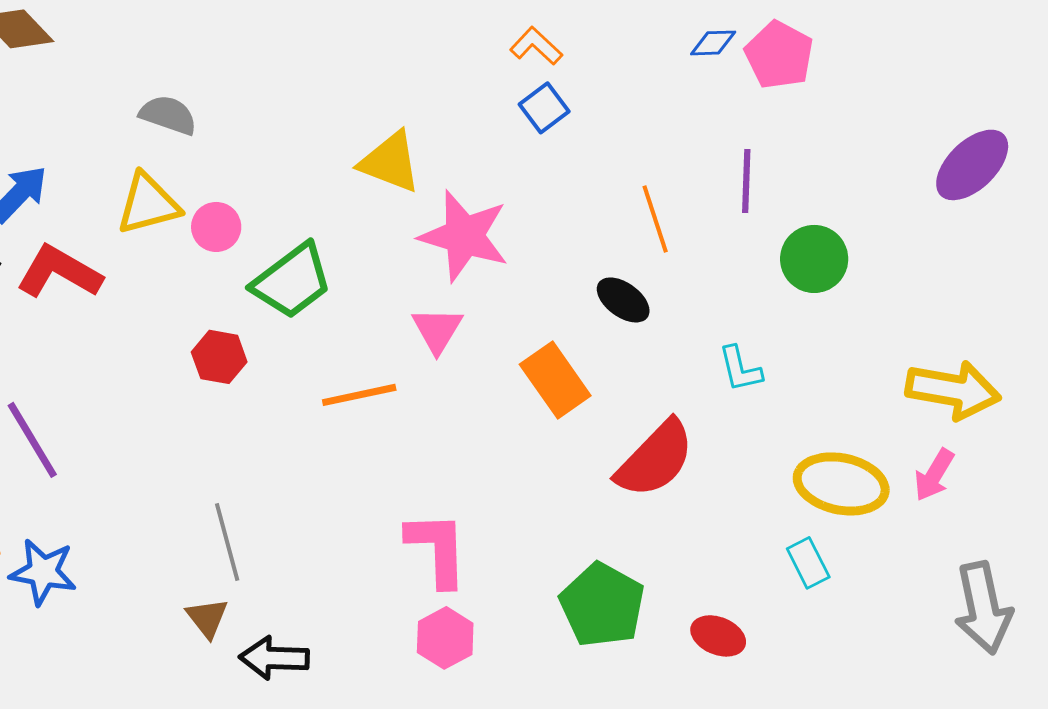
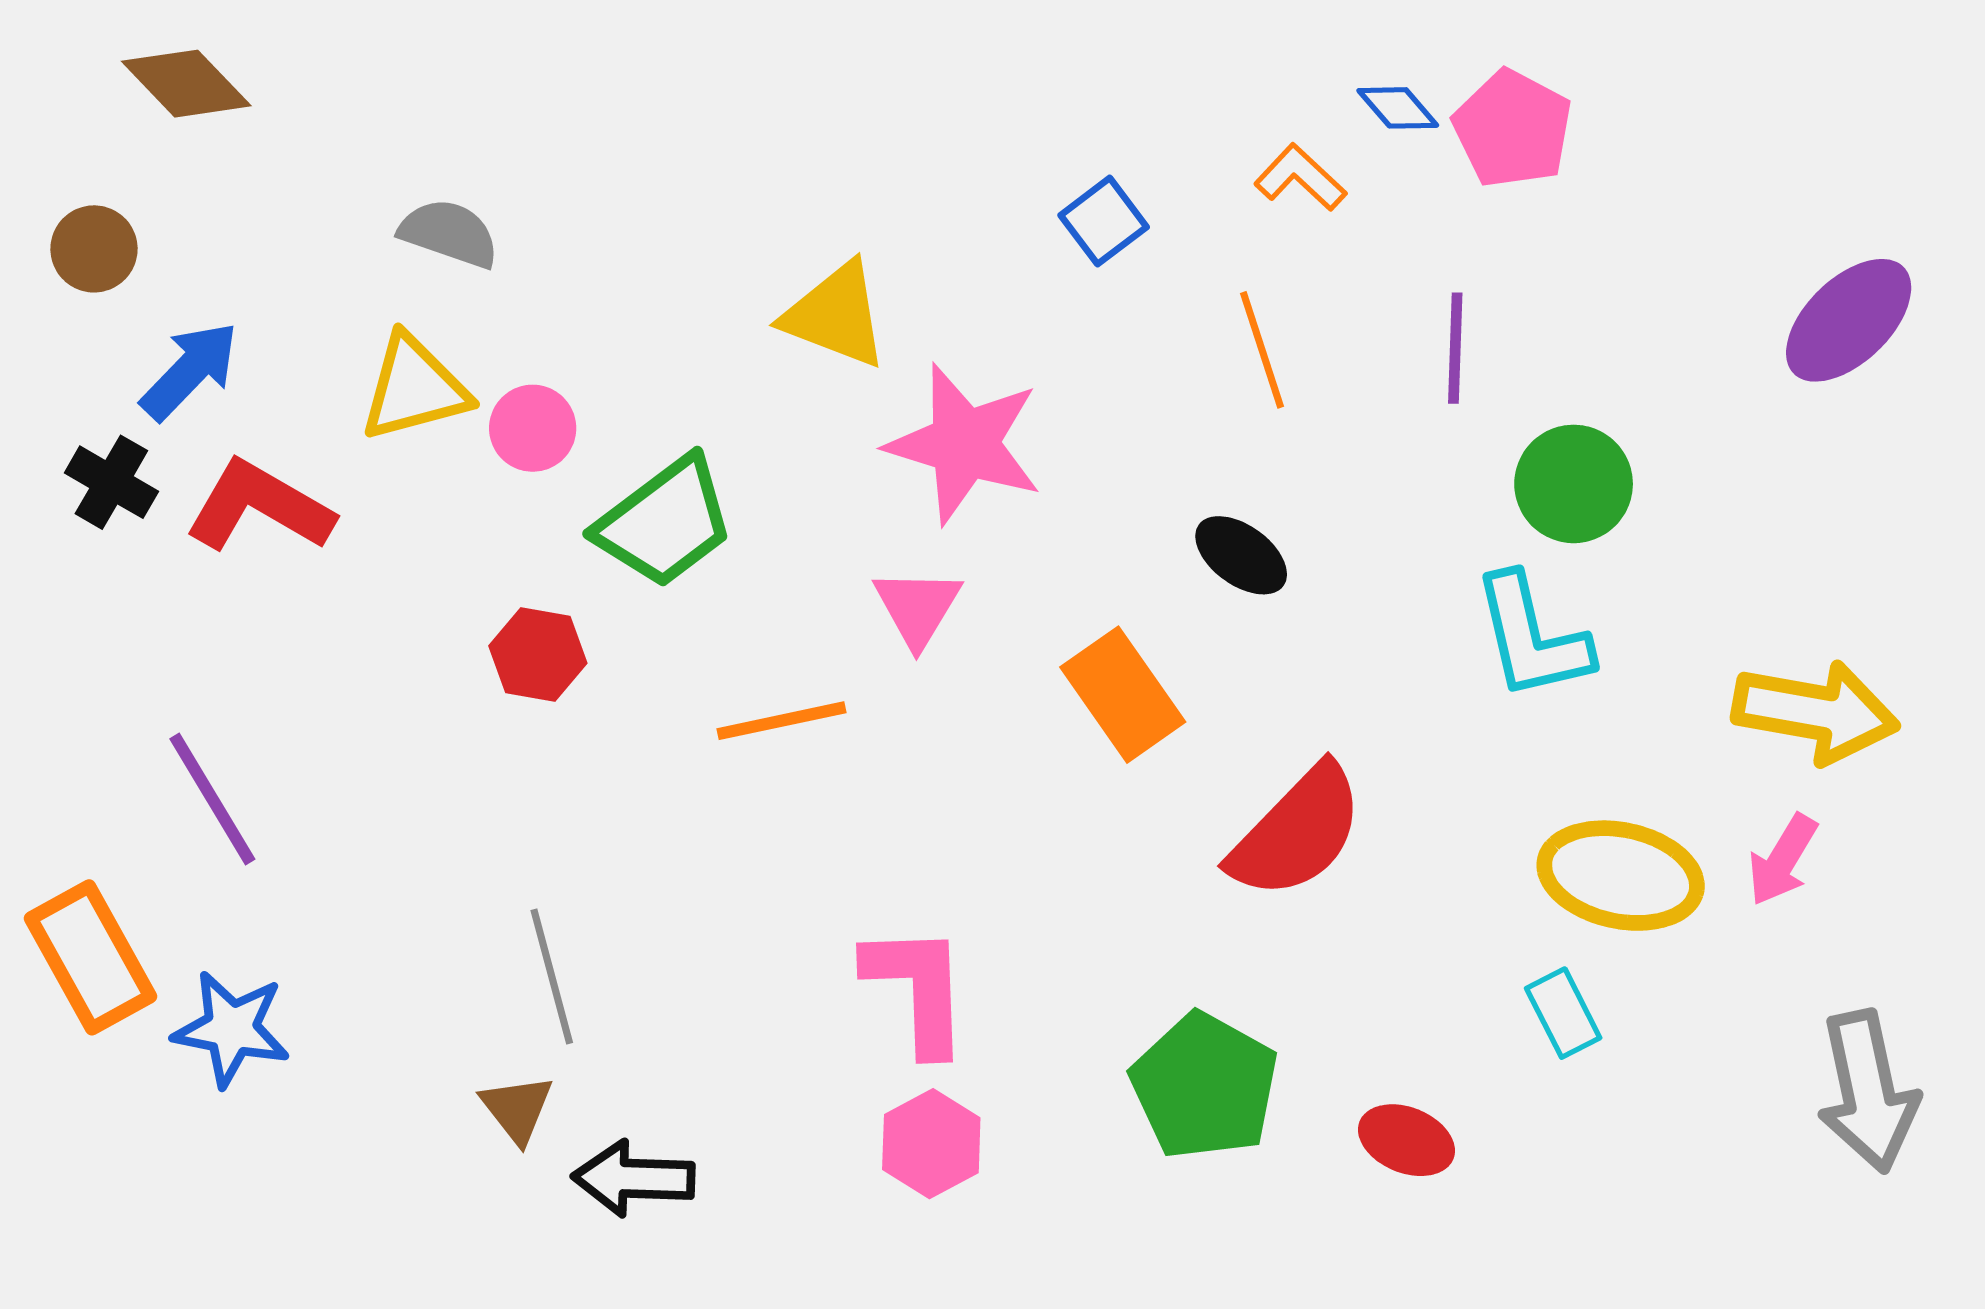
blue diamond: (713, 43) -> (1398, 108), turned 51
orange L-shape: (536, 46) -> (1300, 178), moved
orange line: (655, 219) -> (1262, 350), moved
cyan L-shape: (740, 369) -> (1532, 637), moved, size x1.6

